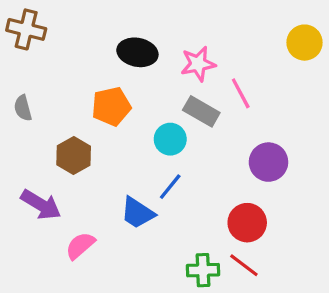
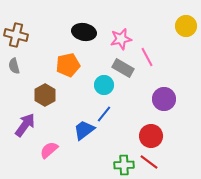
brown cross: (26, 29) -> (16, 35), moved
purple arrow: (41, 205) -> (25, 125), turned -85
blue trapezoid: (137, 213) -> (84, 130), turned 110

